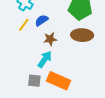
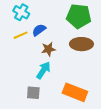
yellow line: (24, 25) -> (21, 35), turned 32
orange rectangle: (58, 81) -> (75, 92), moved

